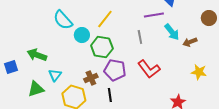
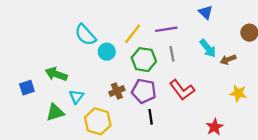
purple line: (154, 15) -> (166, 29), moved
green hexagon: (102, 47) -> (144, 60), moved
brown cross: (91, 78) -> (117, 91), moved
black line: (110, 95) -> (151, 117), moved

